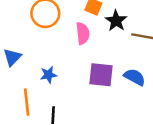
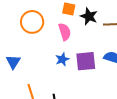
blue star: (49, 75) -> (62, 59), moved

